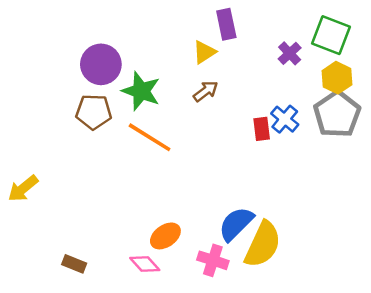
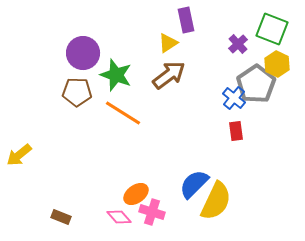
brown arrow: (206, 91) -> (169, 75), size x1.6
gray pentagon: (337, 114) -> (256, 84), moved
red rectangle: (262, 129) -> (236, 131), moved
pink cross: (213, 260) -> (152, 212), moved

